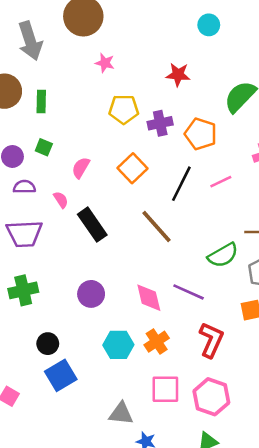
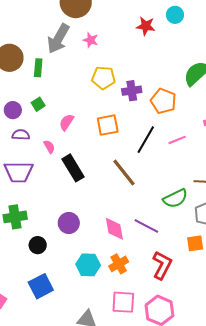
gray arrow: (30, 41) -> (58, 39), moved, turned 44
red star: (178, 75) -> (146, 26), moved
green square: (44, 147) -> (38, 104), turned 32
orange square: (133, 168) -> (108, 125), turned 30
black circle: (48, 344) -> (38, 245), moved

